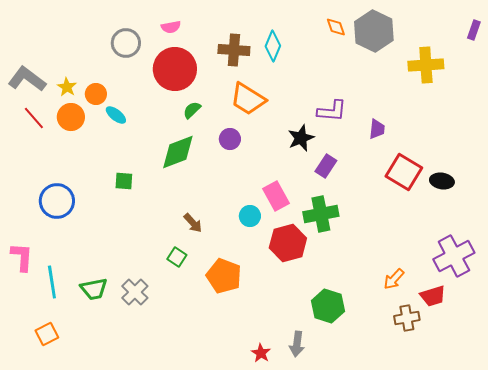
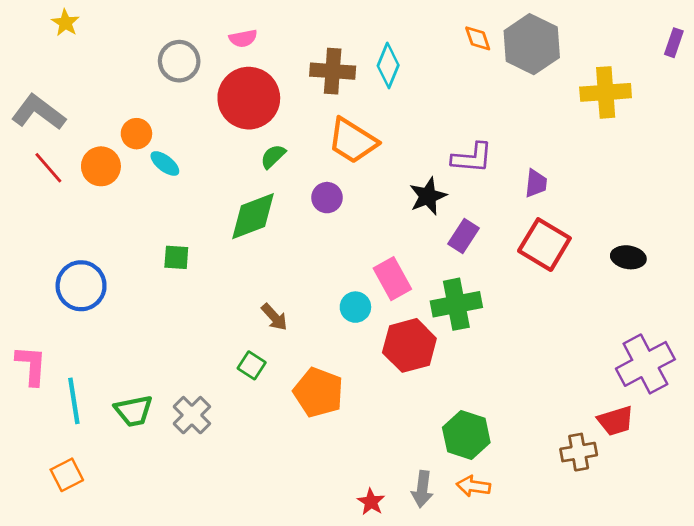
yellow star: (67, 87) -> (65, 23), moved
red square: (404, 172) -> (544, 245), moved
orange arrow: (394, 279) -> (473, 486), moved, turned 55

